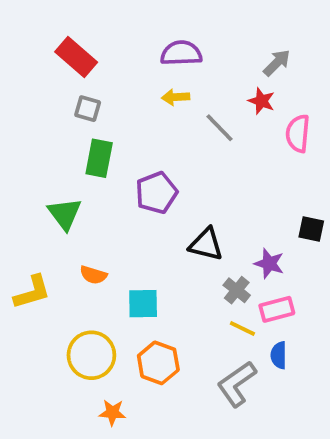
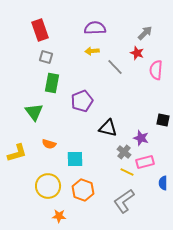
red rectangle: (76, 57) -> (40, 30), turned 30
blue semicircle: (279, 355) -> (163, 183), moved

